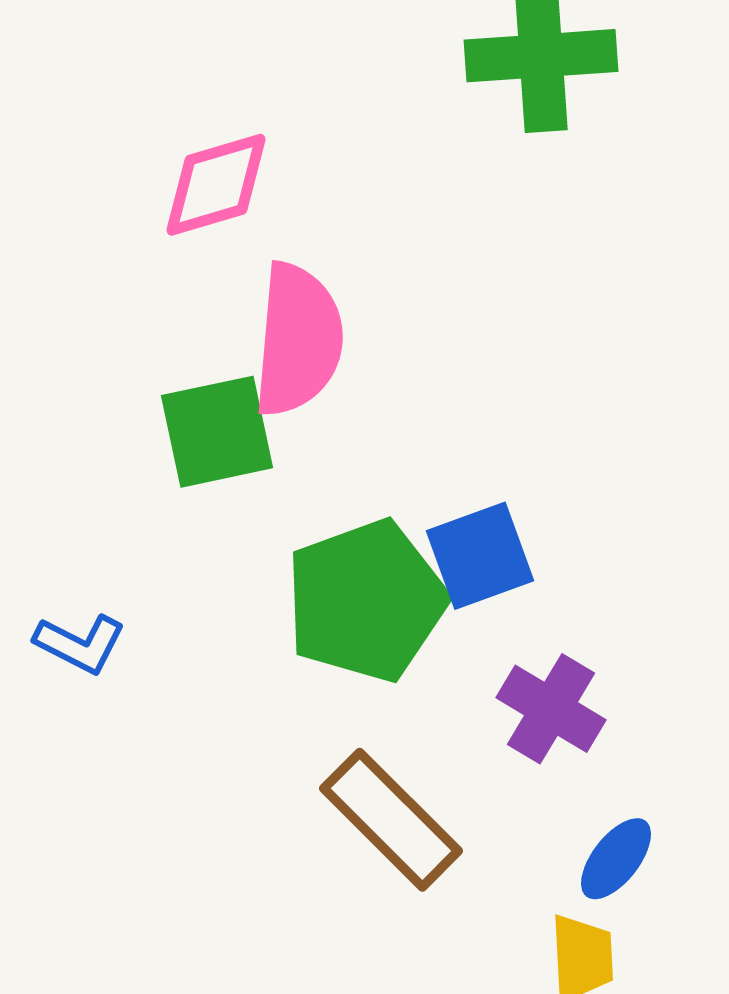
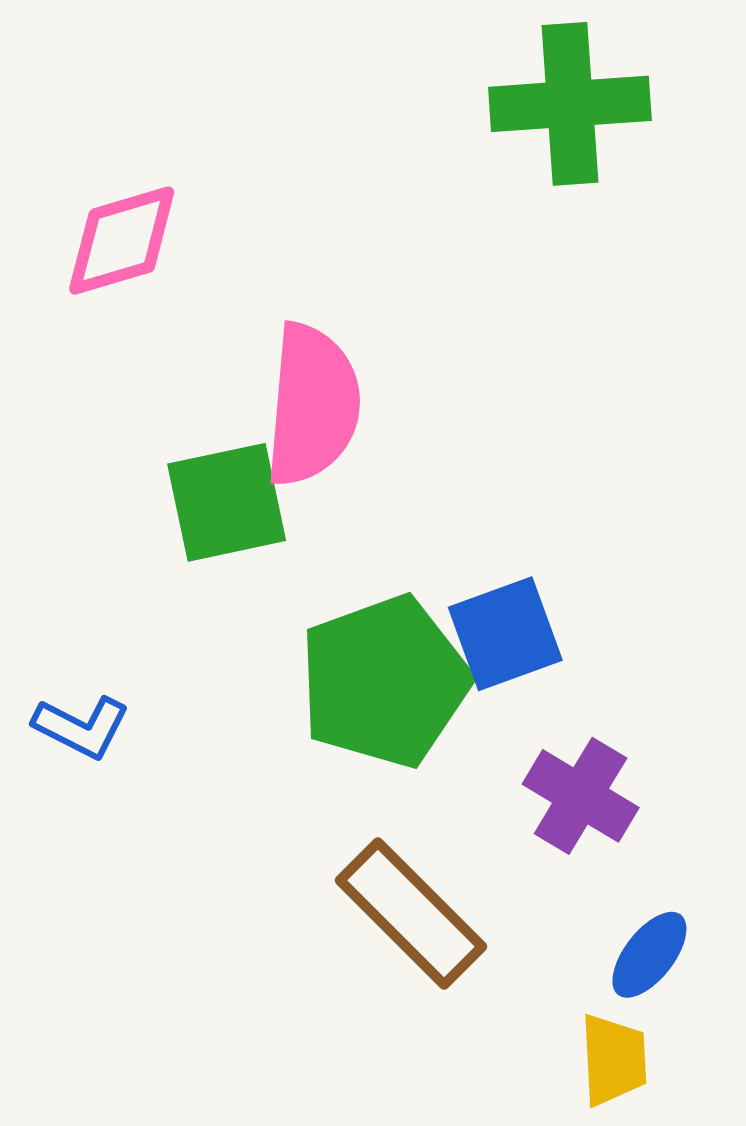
pink diamond: (216, 185) -> (122, 241), moved

